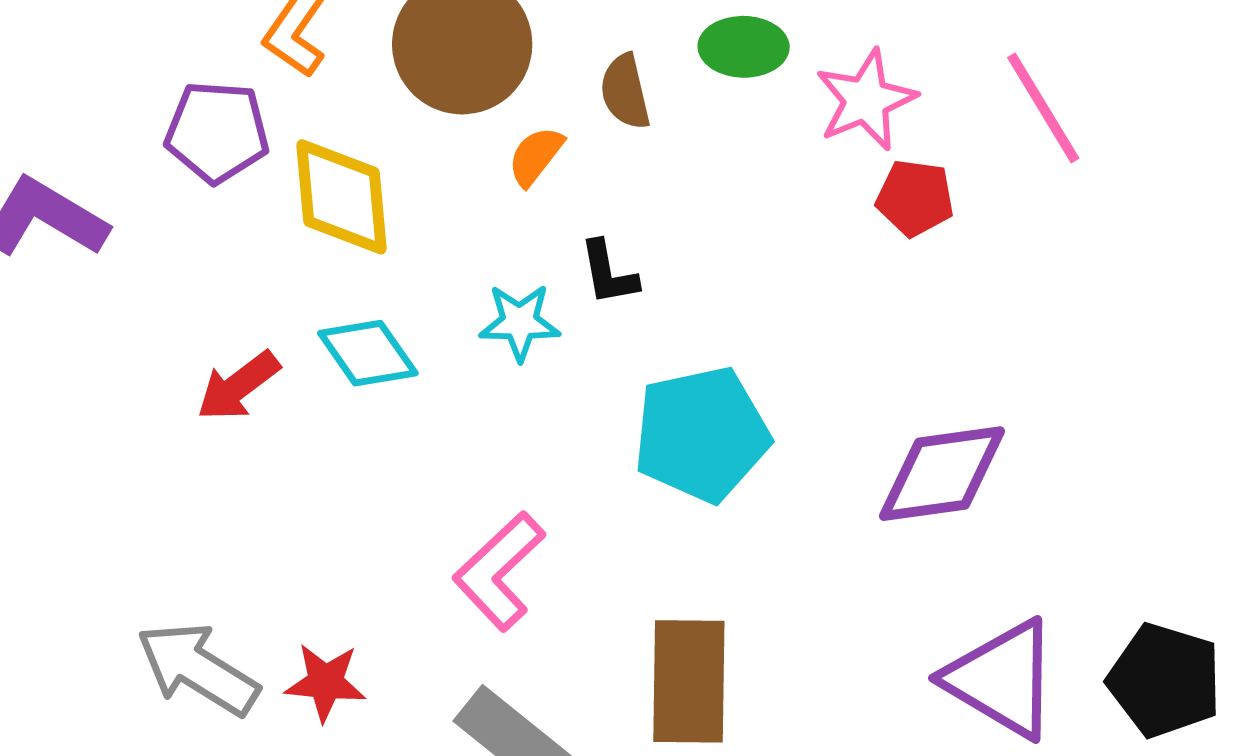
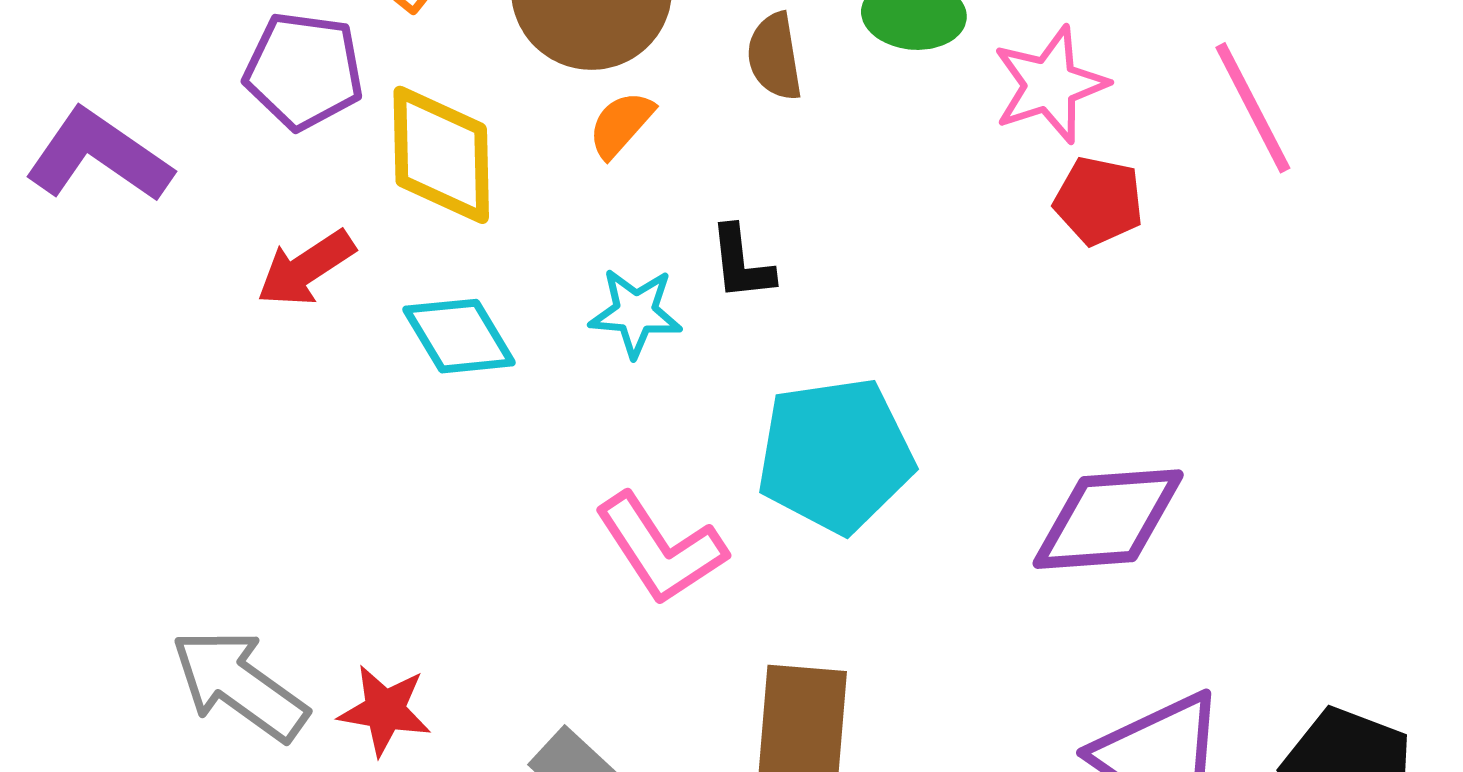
orange semicircle: (536, 156) -> (621, 124), moved
red arrow: (238, 386) -> (306, 268), moved
pink L-shape: (499, 571) -> (660, 549), moved, turned -84

